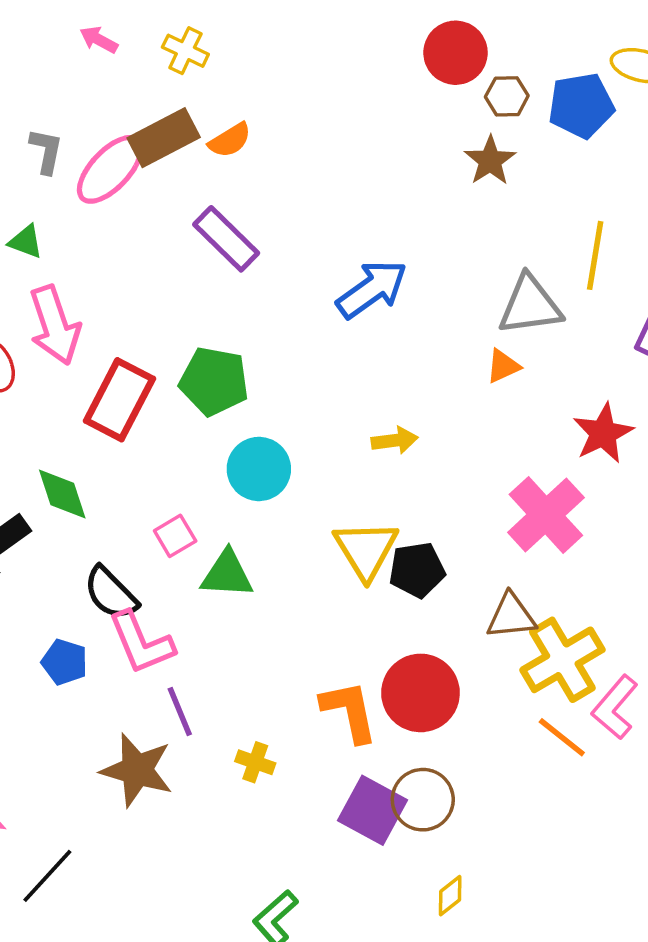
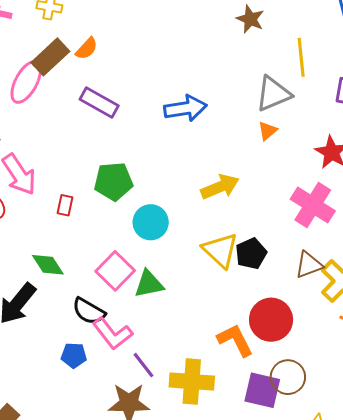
brown star: (490, 161) -> (250, 19), moved
blue arrow: (372, 289) -> (185, 108), turned 42
red rectangle: (119, 400) -> (65, 205), size x0.5
yellow arrow: (395, 440) -> (220, 187), size x1.5
pink square: (175, 536) -> (115, 271), size x1.6
yellow cross: (255, 762) -> (192, 382), size x2.0

